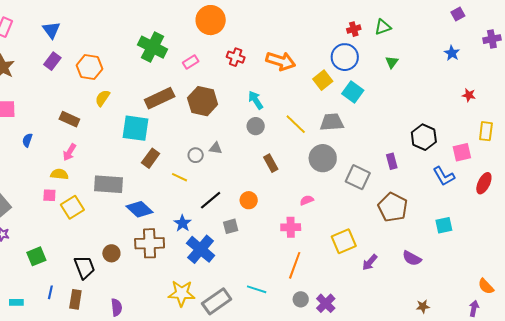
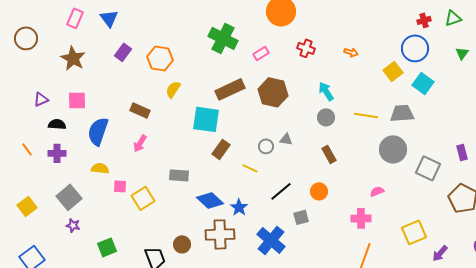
blue triangle: (51, 30) -> (109, 18), moved
orange arrow: (281, 61) -> (351, 52), size x0.5
yellow line: (296, 124) -> (366, 115), turned -35
blue semicircle: (27, 140) -> (98, 131), size x2.0
brown rectangle: (271, 163) -> (329, 154), moved
yellow semicircle: (59, 174) -> (100, 168), moved
gray rectangle: (108, 184) -> (179, 175), size x0.7
blue star: (183, 223) -> (239, 207), moved

